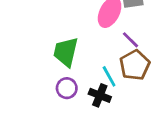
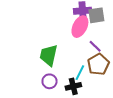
cyan line: (109, 76) -> (80, 73), turned 56
black cross: (100, 95) -> (73, 86), turned -35

